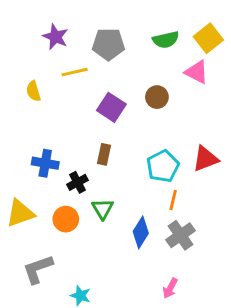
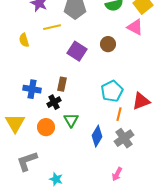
brown rectangle: (104, 154) -> (62, 84), moved
red triangle: (205, 159) -> (141, 101), moved
yellow triangle: (20, 213) -> (15, 123), turned -40

